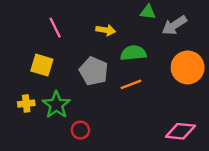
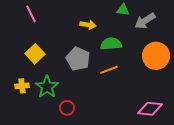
pink line: (55, 28) -> (31, 14), moved
yellow square: (42, 65) -> (35, 54), turned 30

